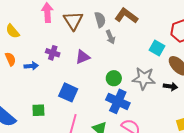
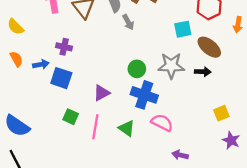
cyan square: (157, 48) -> (183, 29), turned -35
purple triangle: (83, 57) -> (101, 93), moved
blue square: (68, 92) -> (61, 78), moved
green square: (38, 110) -> (71, 117), moved, turned 32

